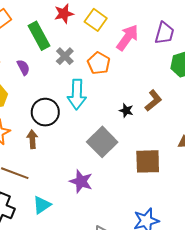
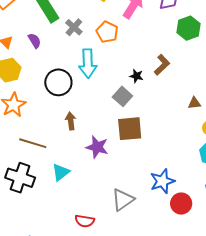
brown arrow: (32, 139) -> (71, 121), moved
gray square: (102, 142) -> (122, 96), moved, size x0.7
brown square: (148, 161) -> (130, 129), moved

